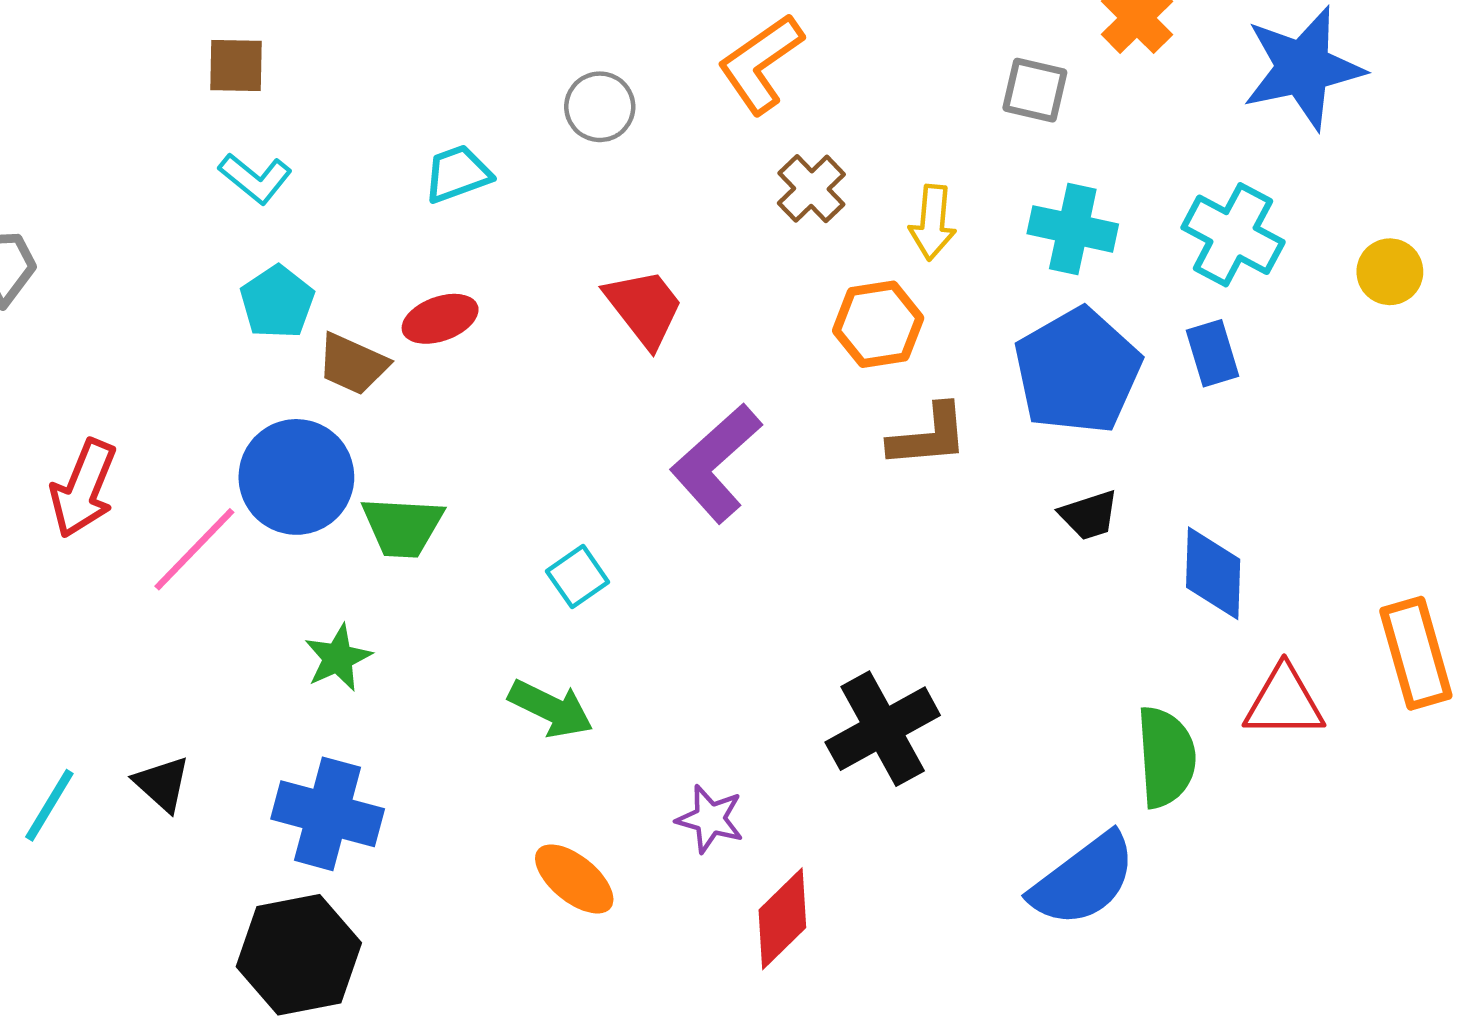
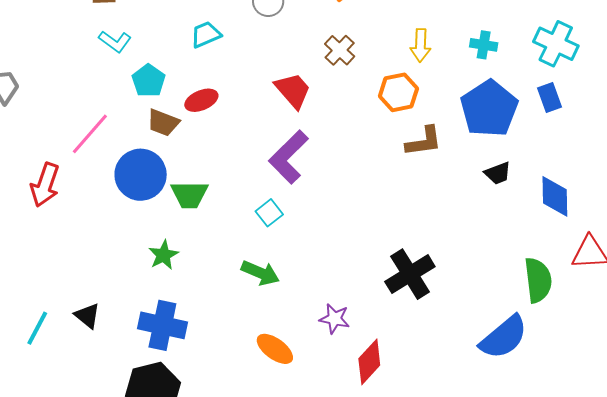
brown cross: (811, 189) -> (340, 50), moved
cyan cross: (1073, 229) -> (484, 45), size x0.7
cyan pentagon: (277, 302) -> (149, 81), moved
purple L-shape: (716, 463) -> (289, 157), moved
pink line: (194, 549) -> (90, 134), moved

